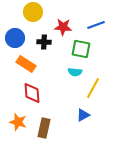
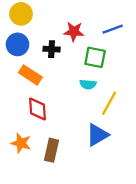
yellow circle: (33, 12) -> (21, 14), moved
blue triangle: (83, 115) -> (97, 135), size x1.5

